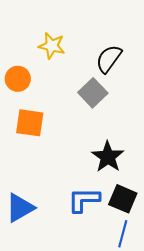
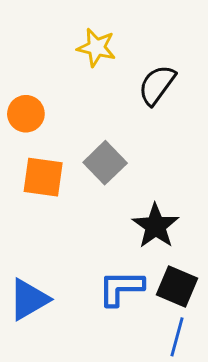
yellow star: (52, 46) -> (96, 48), moved
gray square: (93, 93) -> (105, 163), moved

